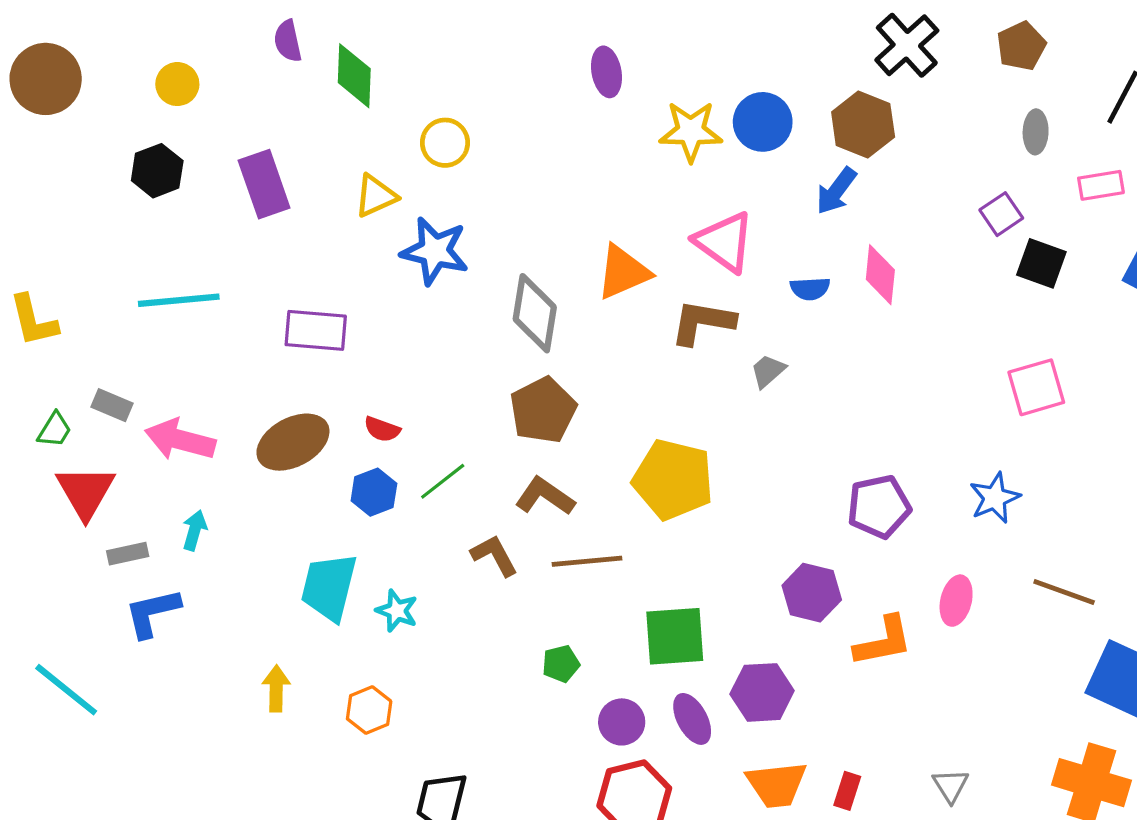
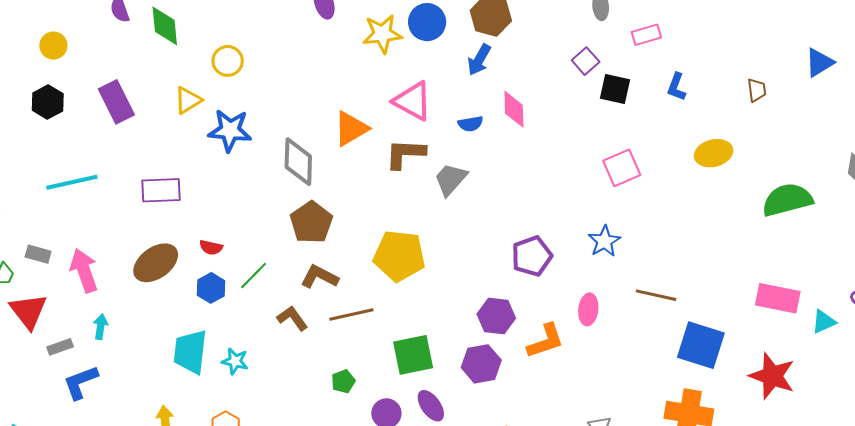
gray trapezoid: (768, 371) -> (451, 179), size x1.5
pink arrow: (180, 440) -> (84, 270), turned 63
purple hexagon: (762, 692) -> (481, 364), moved

